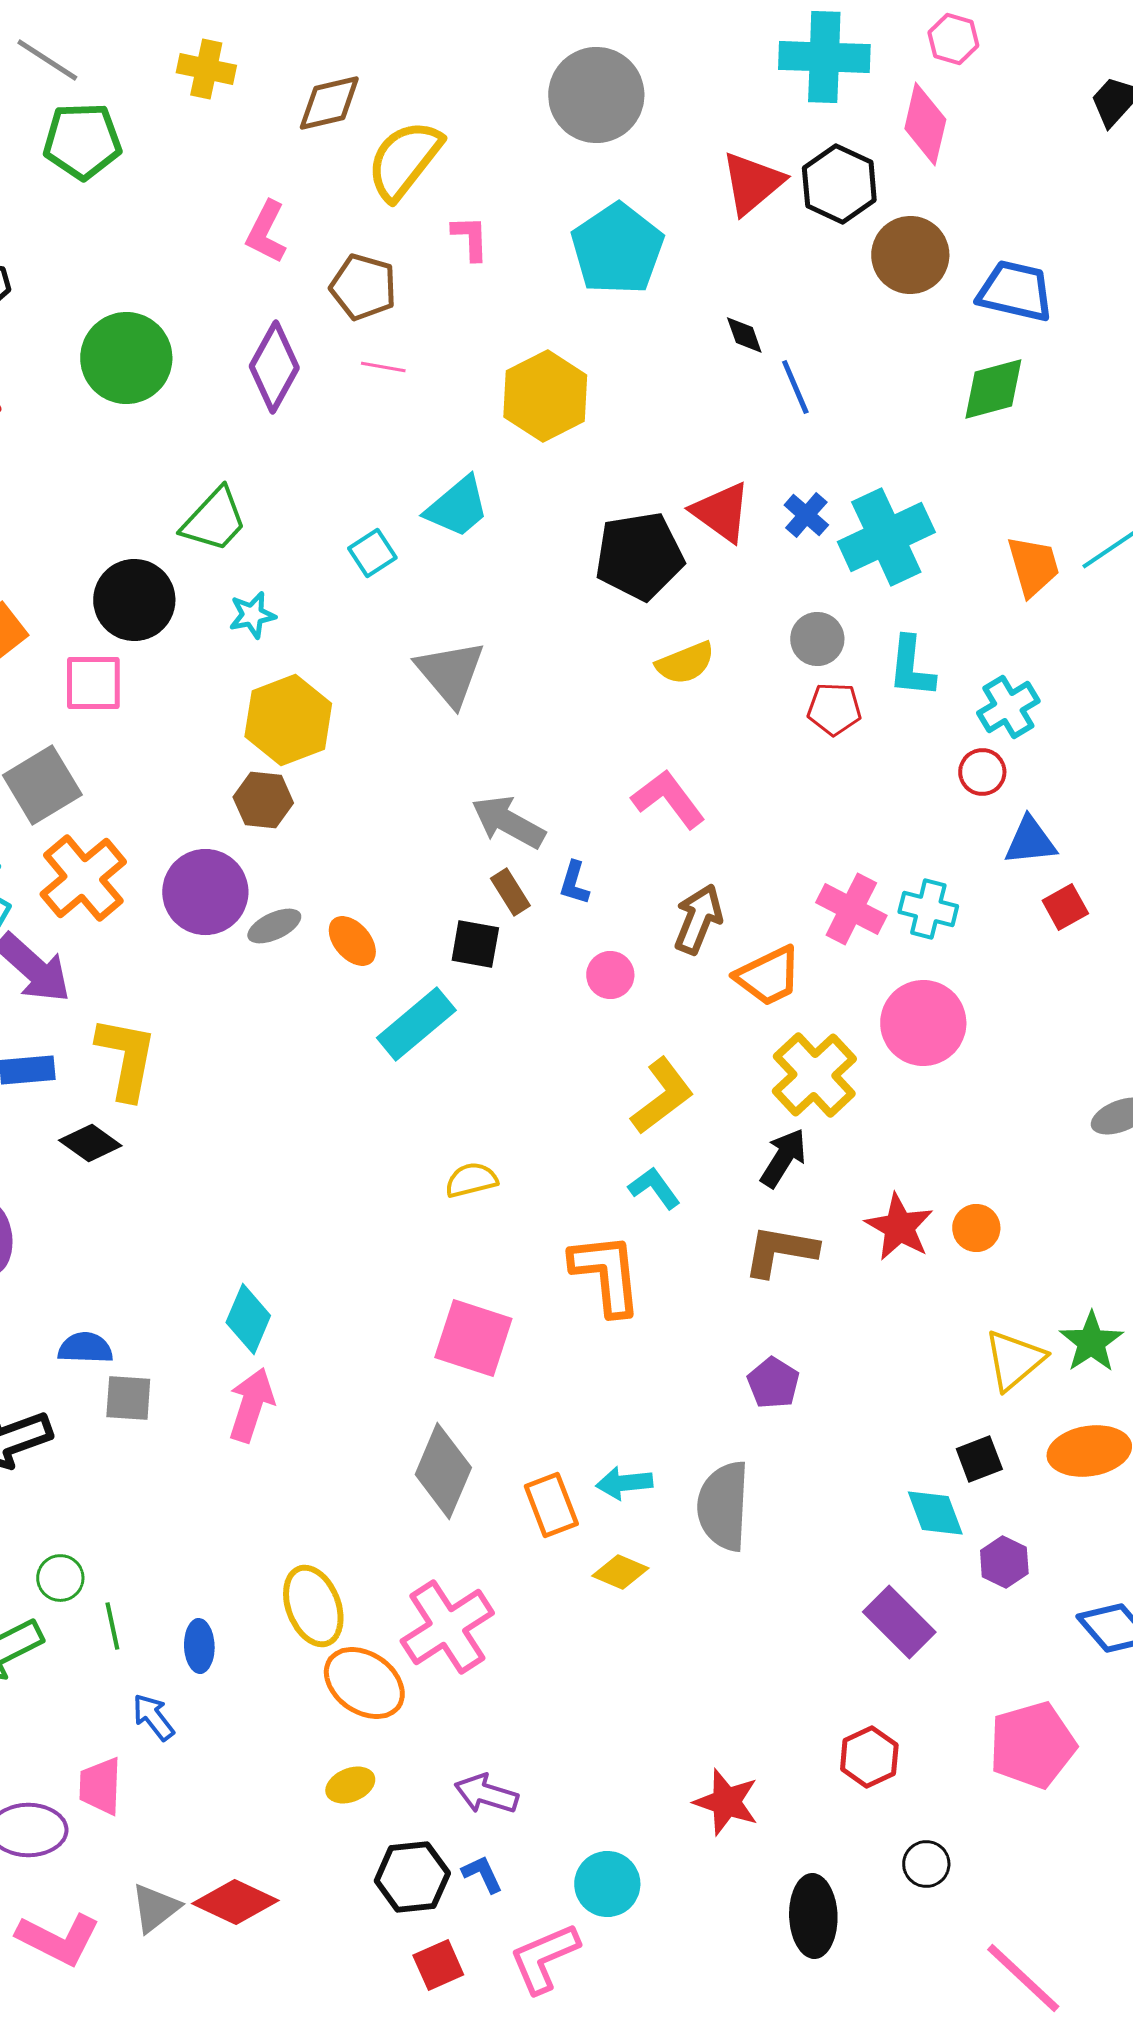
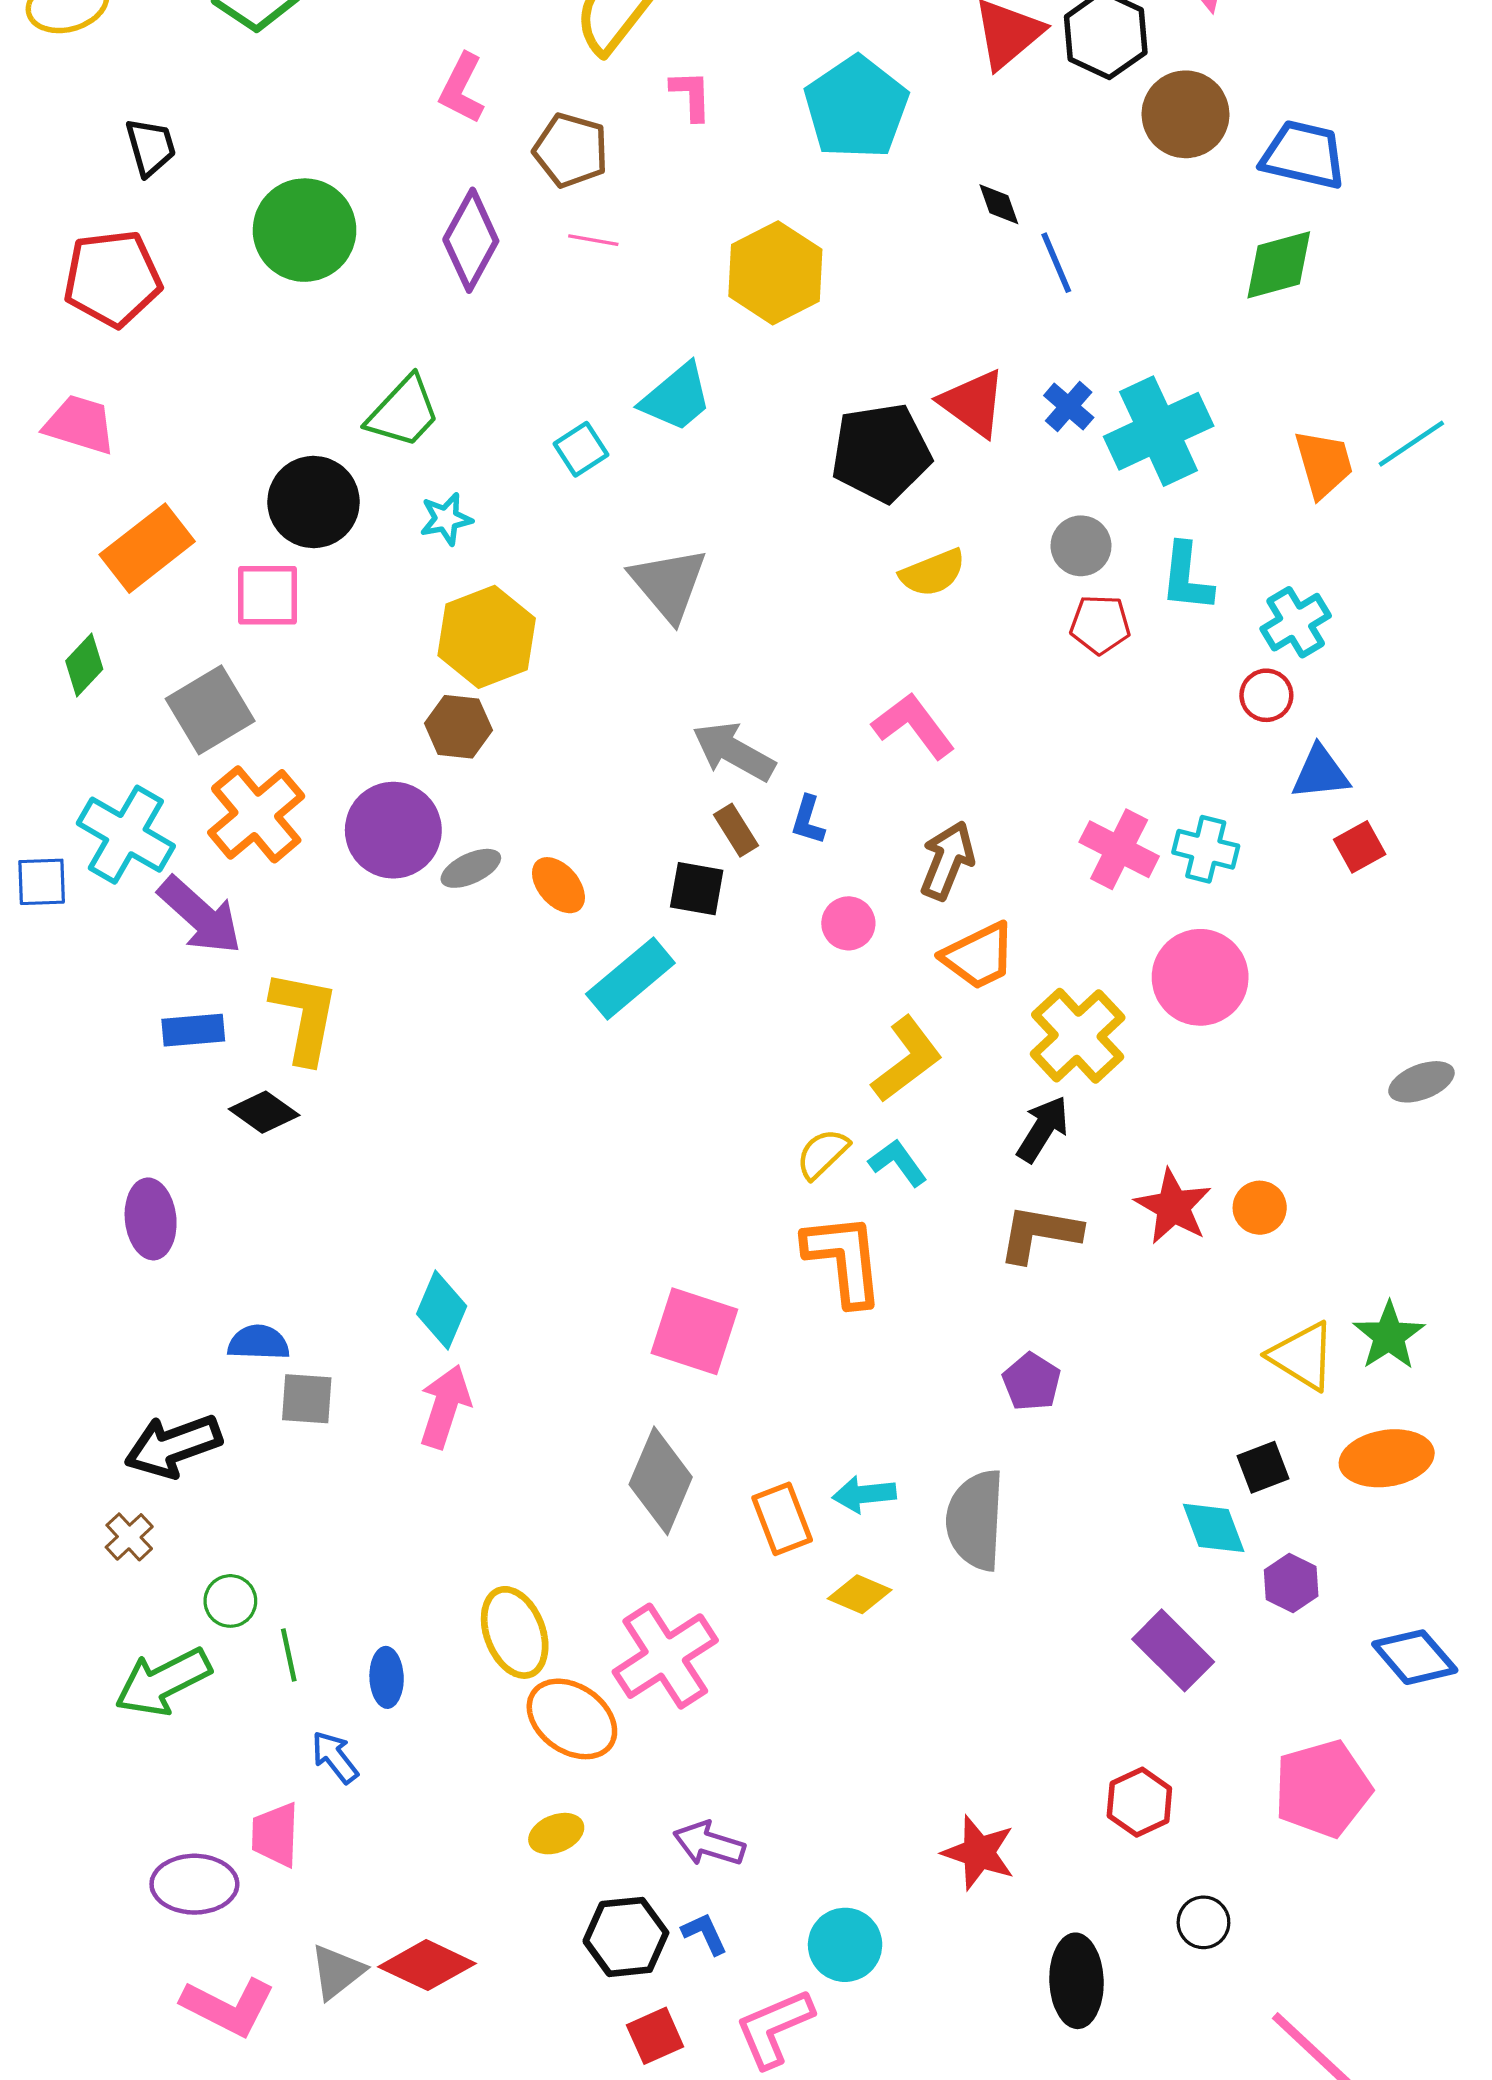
orange trapezoid: (768, 976) -> (979, 956), moved
yellow semicircle: (471, 1180) -> (823, 1154), moved, turned -30
yellow triangle: (1014, 1360) -> (1302, 1356), turned -48

